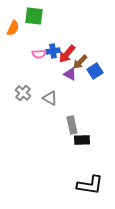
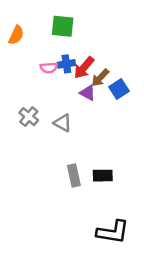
green square: (34, 16) -> (63, 26), moved
gray rectangle: (72, 125) -> (74, 176), moved

